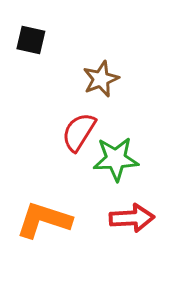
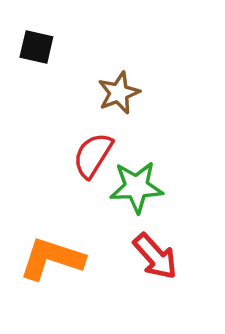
red arrow: (132, 218) -> (155, 256), turned 51

